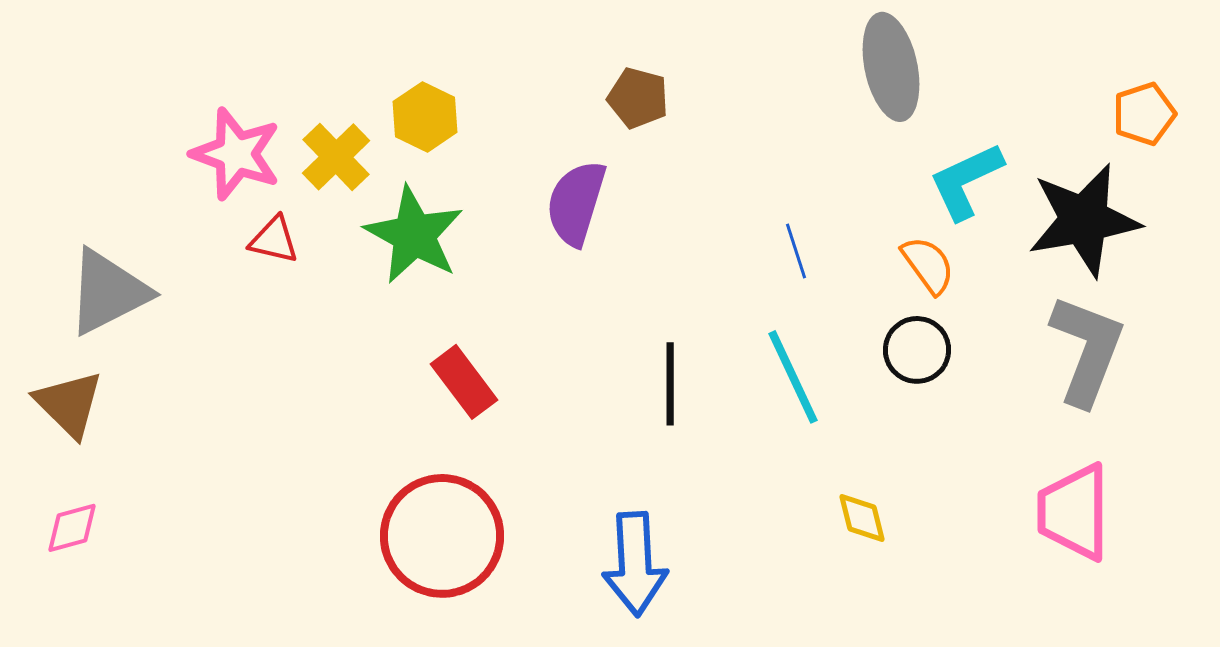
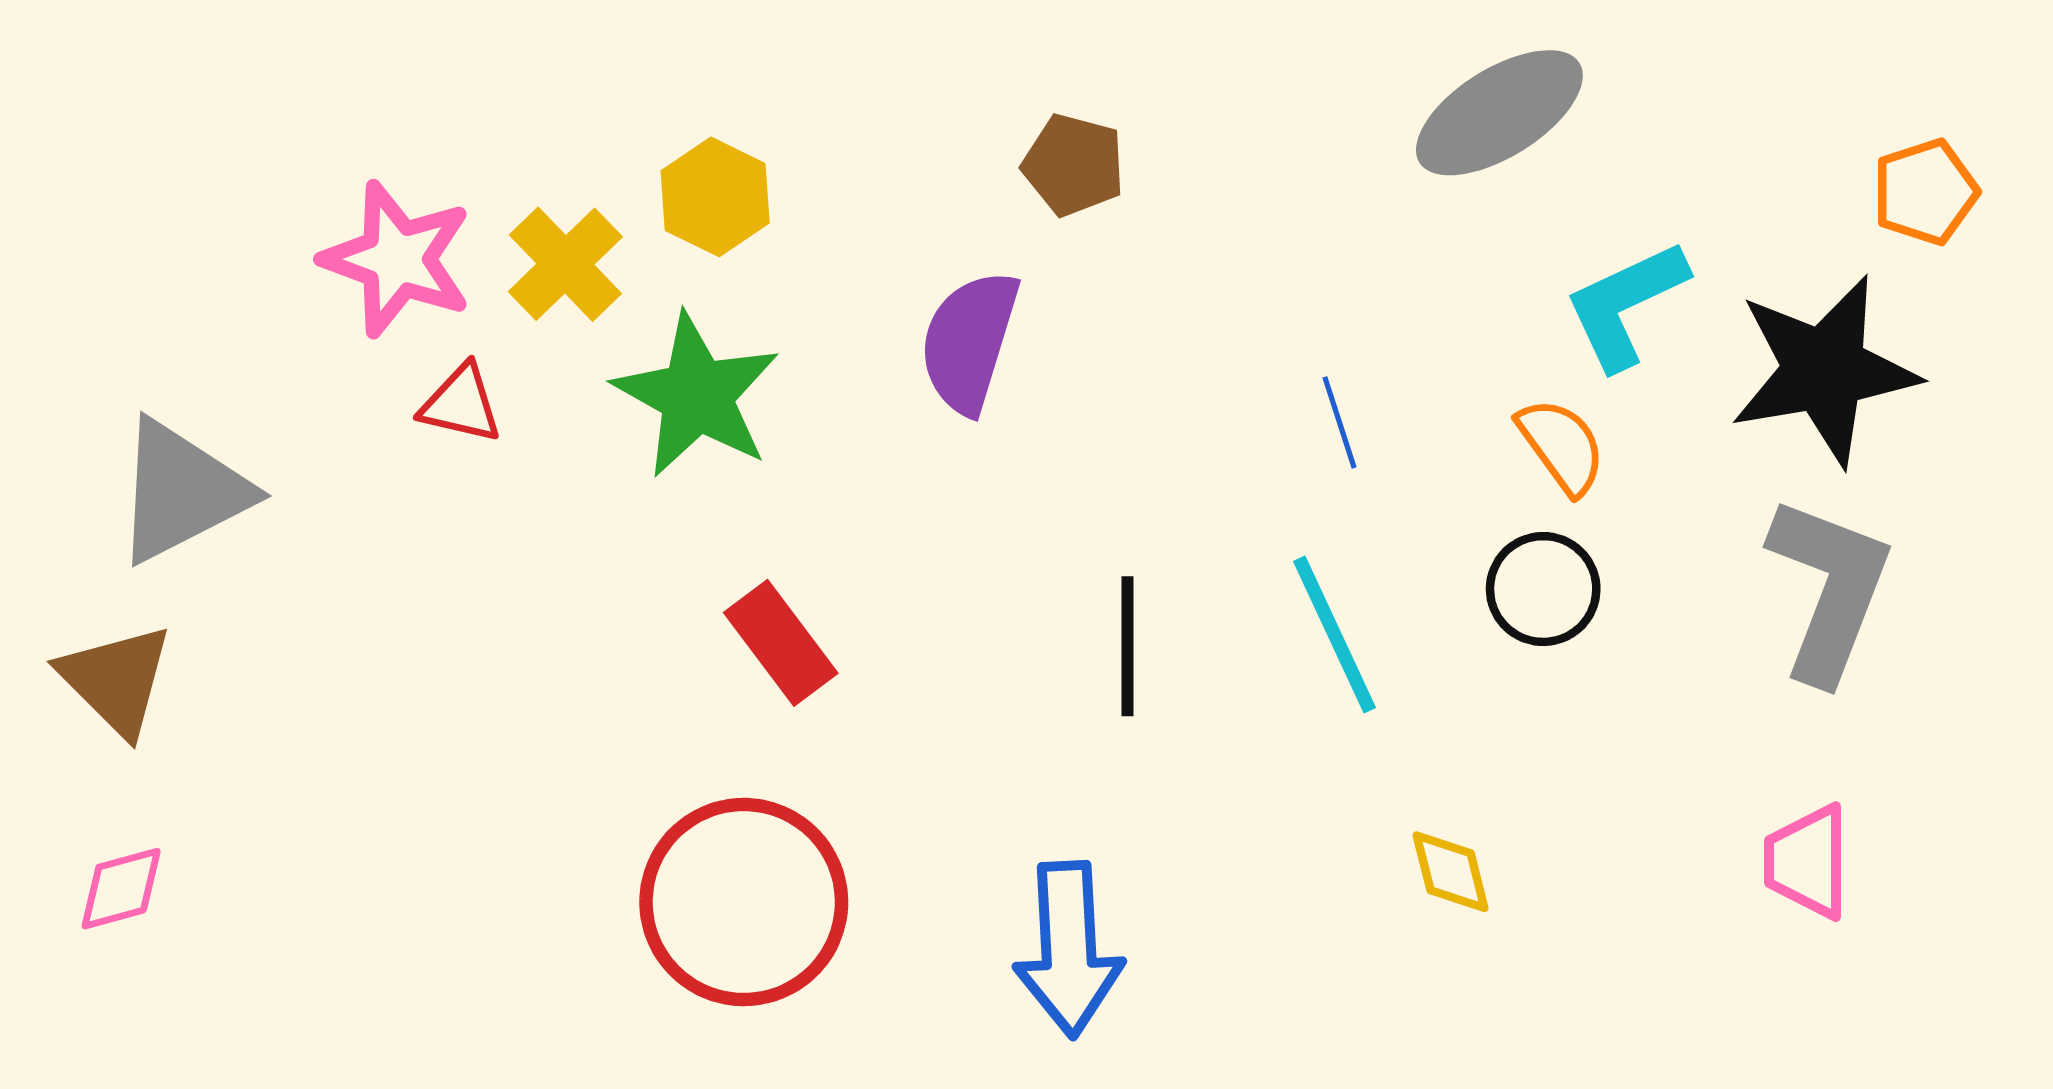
gray ellipse: (891, 67) -> (1499, 113), turned 70
pink trapezoid: (1074, 512) -> (1807, 862), size x0.7

